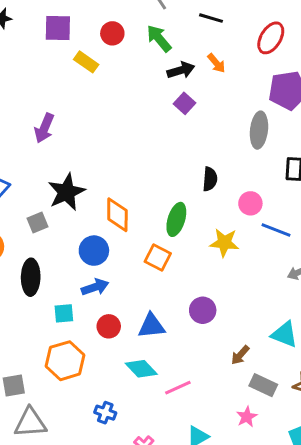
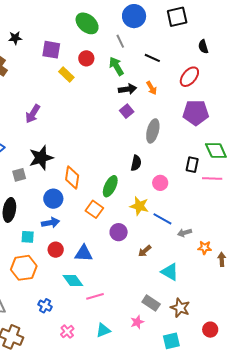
gray ellipse: (259, 130) -> (153, 131), moved
blue line: (276, 230) -> (162, 219), moved
purple circle: (203, 310) -> (119, 232), moved
brown arrow: (240, 355) -> (145, 251), moved

